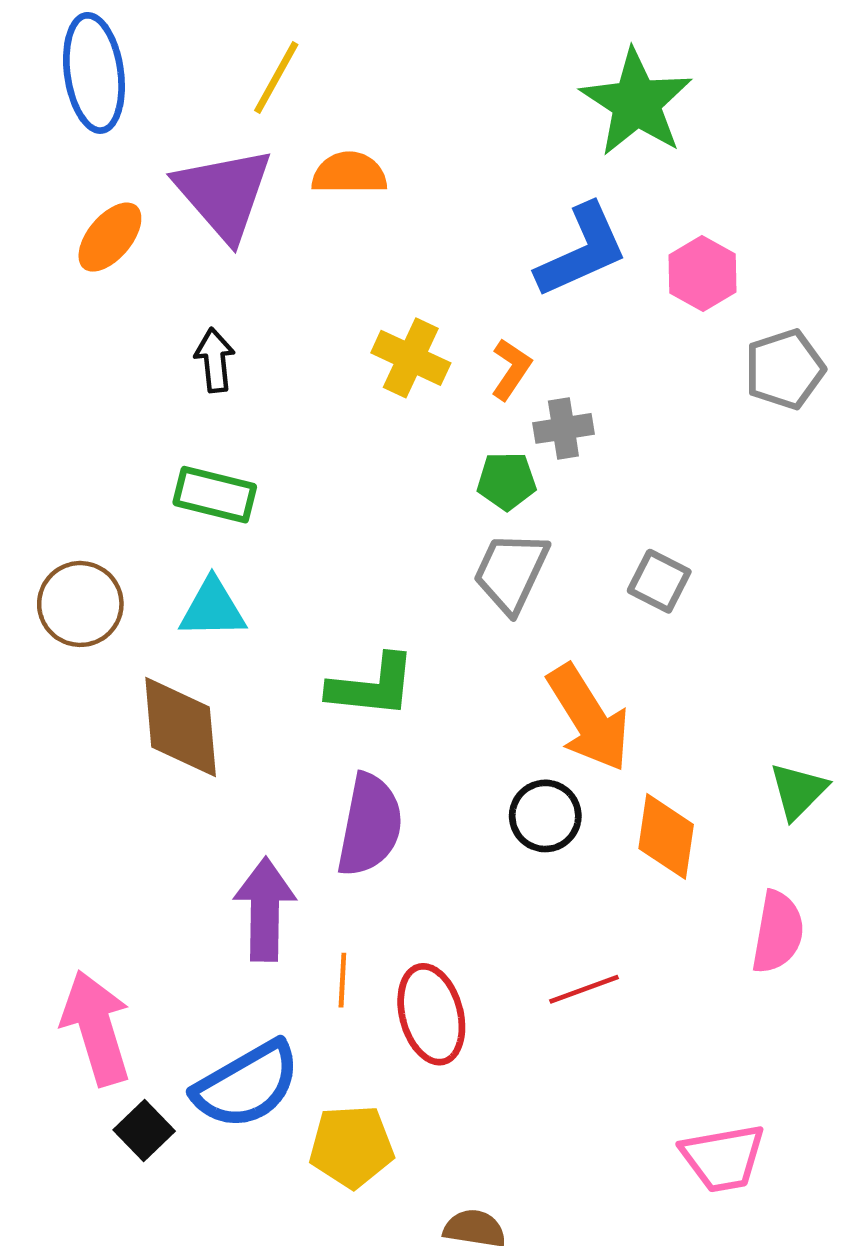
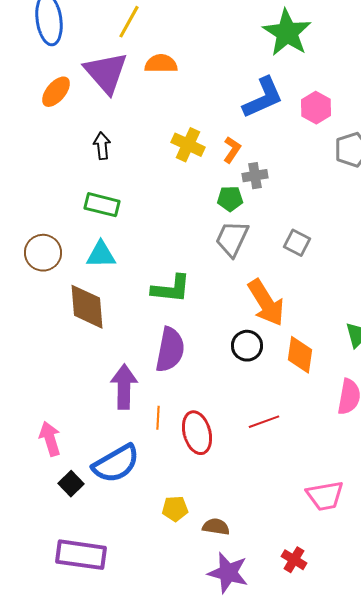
pink arrow: (96, 1028) -> (50, 439), size x0.7
yellow pentagon: (352, 1146) -> (175, 509), moved, size x0.7

